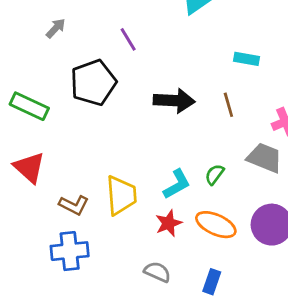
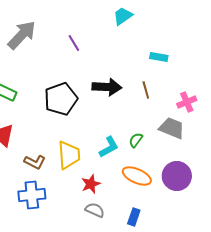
gray arrow: (56, 28) -> (22, 35), size x2.0
black pentagon: (93, 83) -> (61, 99), moved
red star: (169, 223) -> (91, 184), moved

